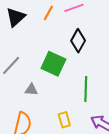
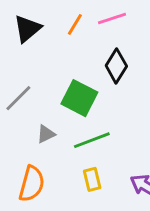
green line: (86, 89) -> (92, 140), moved, turned 65
gray triangle: (31, 90) -> (46, 134), turned -32

